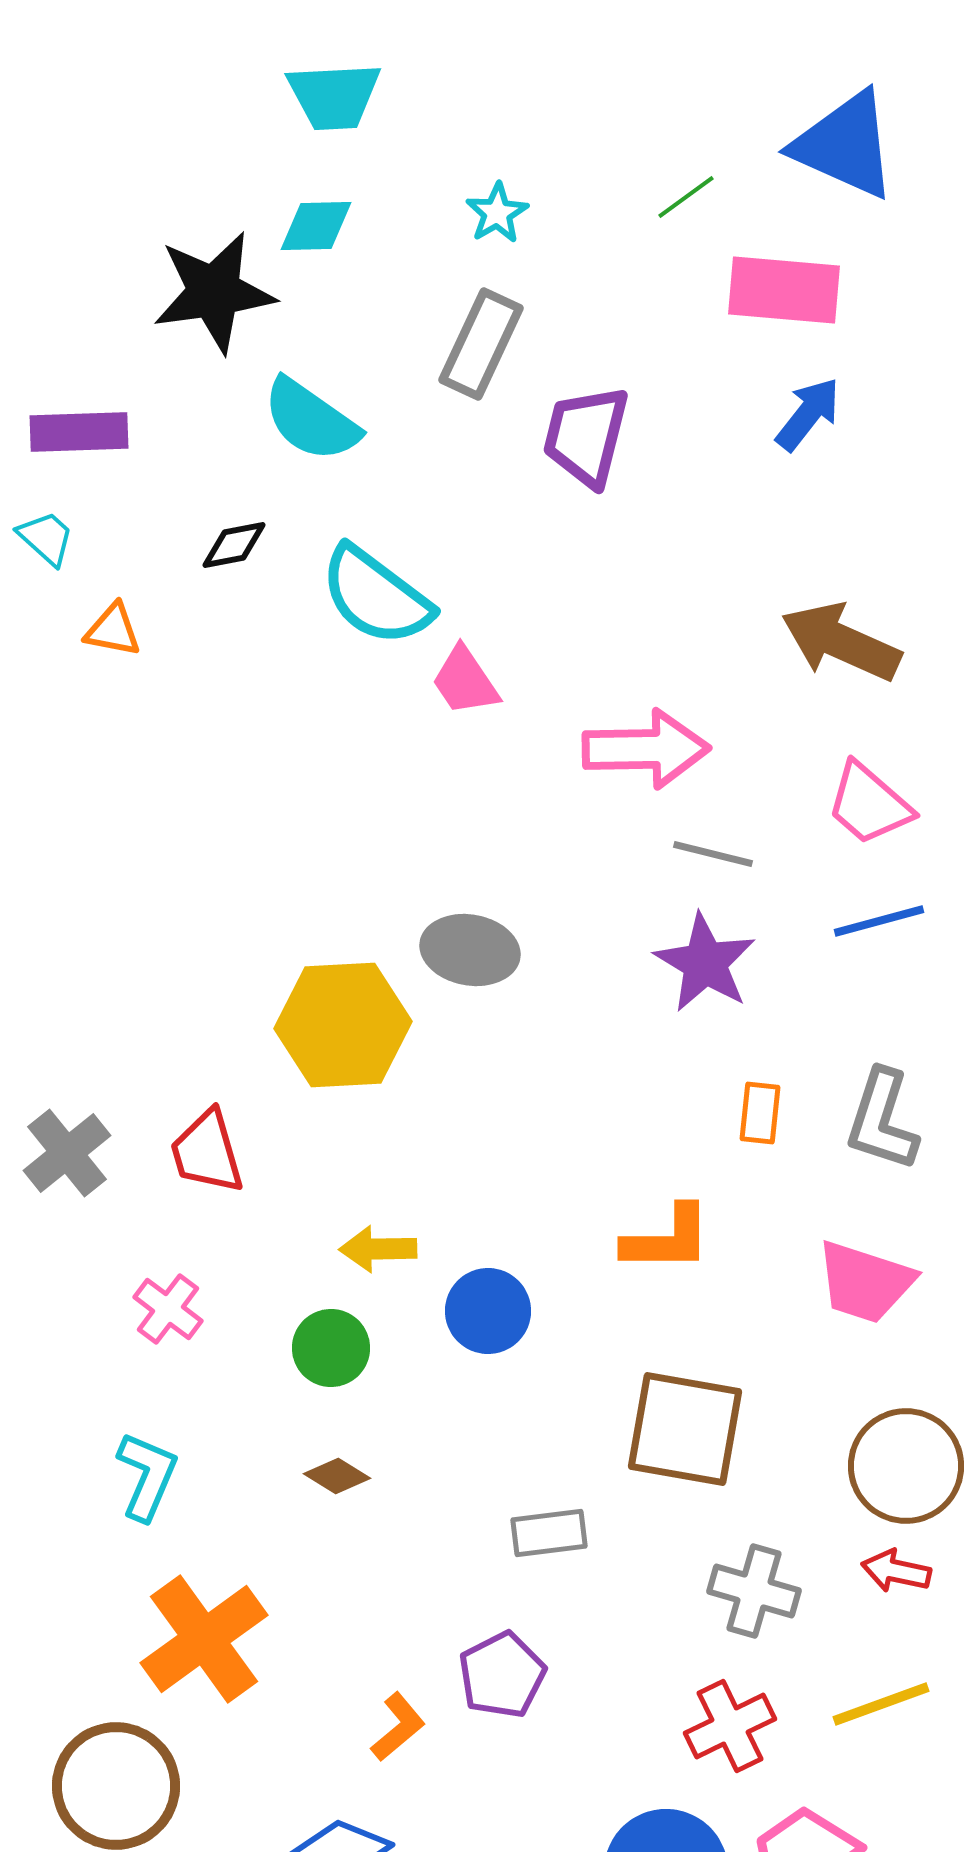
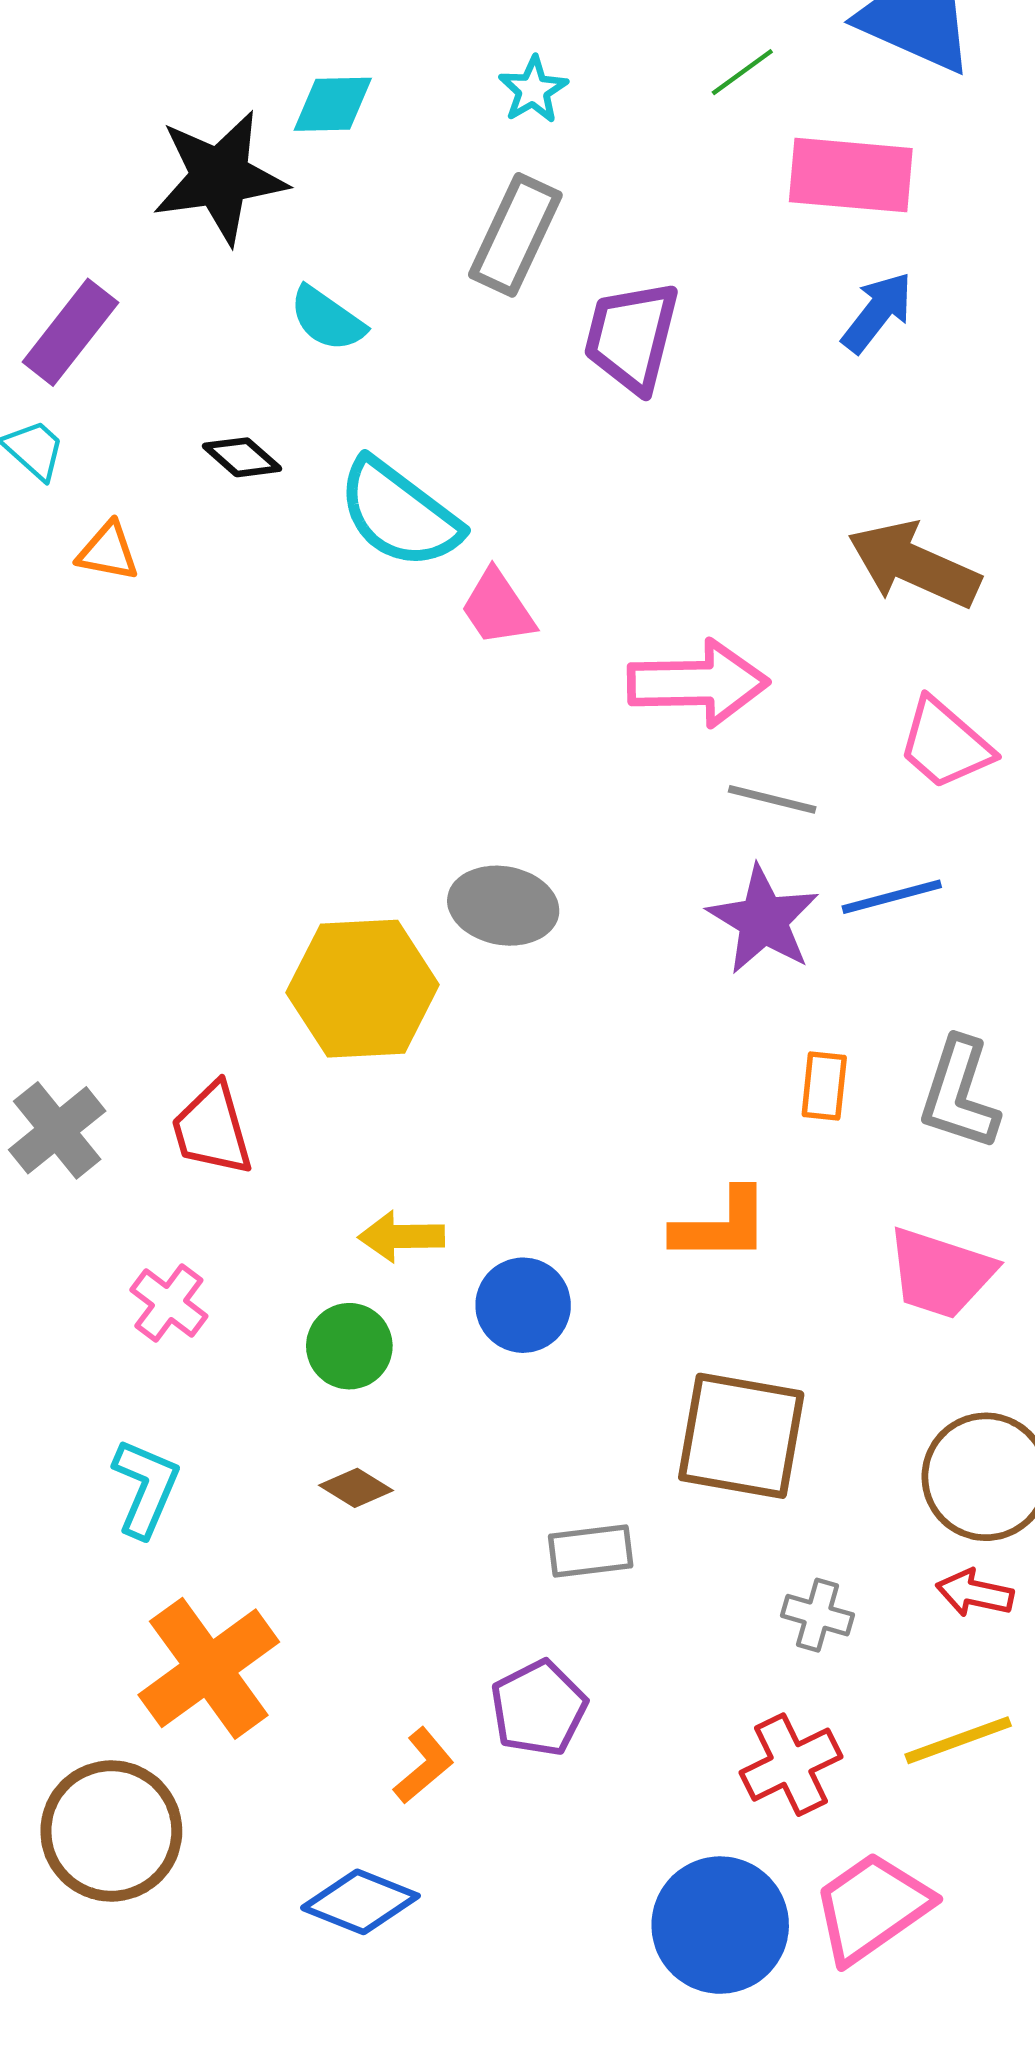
cyan semicircle: (311, 420) -> (327, 319), size x0.7
purple rectangle: (79, 432) -> (70, 332), turned -50
black diamond: (234, 545) -> (242, 457), turned 52
blue line: (879, 921) -> (892, 897), moved
gray cross: (754, 1591) -> (818, 1615), size x0.7

